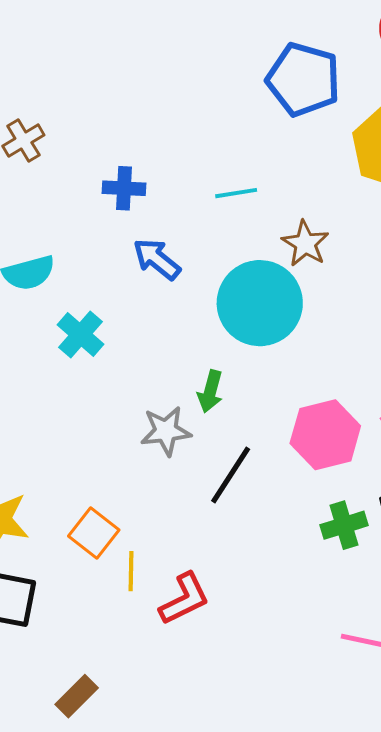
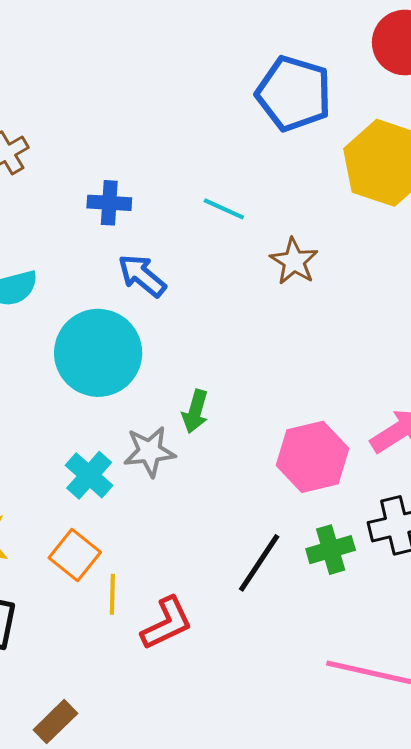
cyan line: (236, 193) -> (224, 209), turned 33
cyan circle: (260, 303) -> (98, 353), moved
cyan cross: (80, 335) -> (89, 475), moved
black line: (231, 475) -> (259, 563), moved

